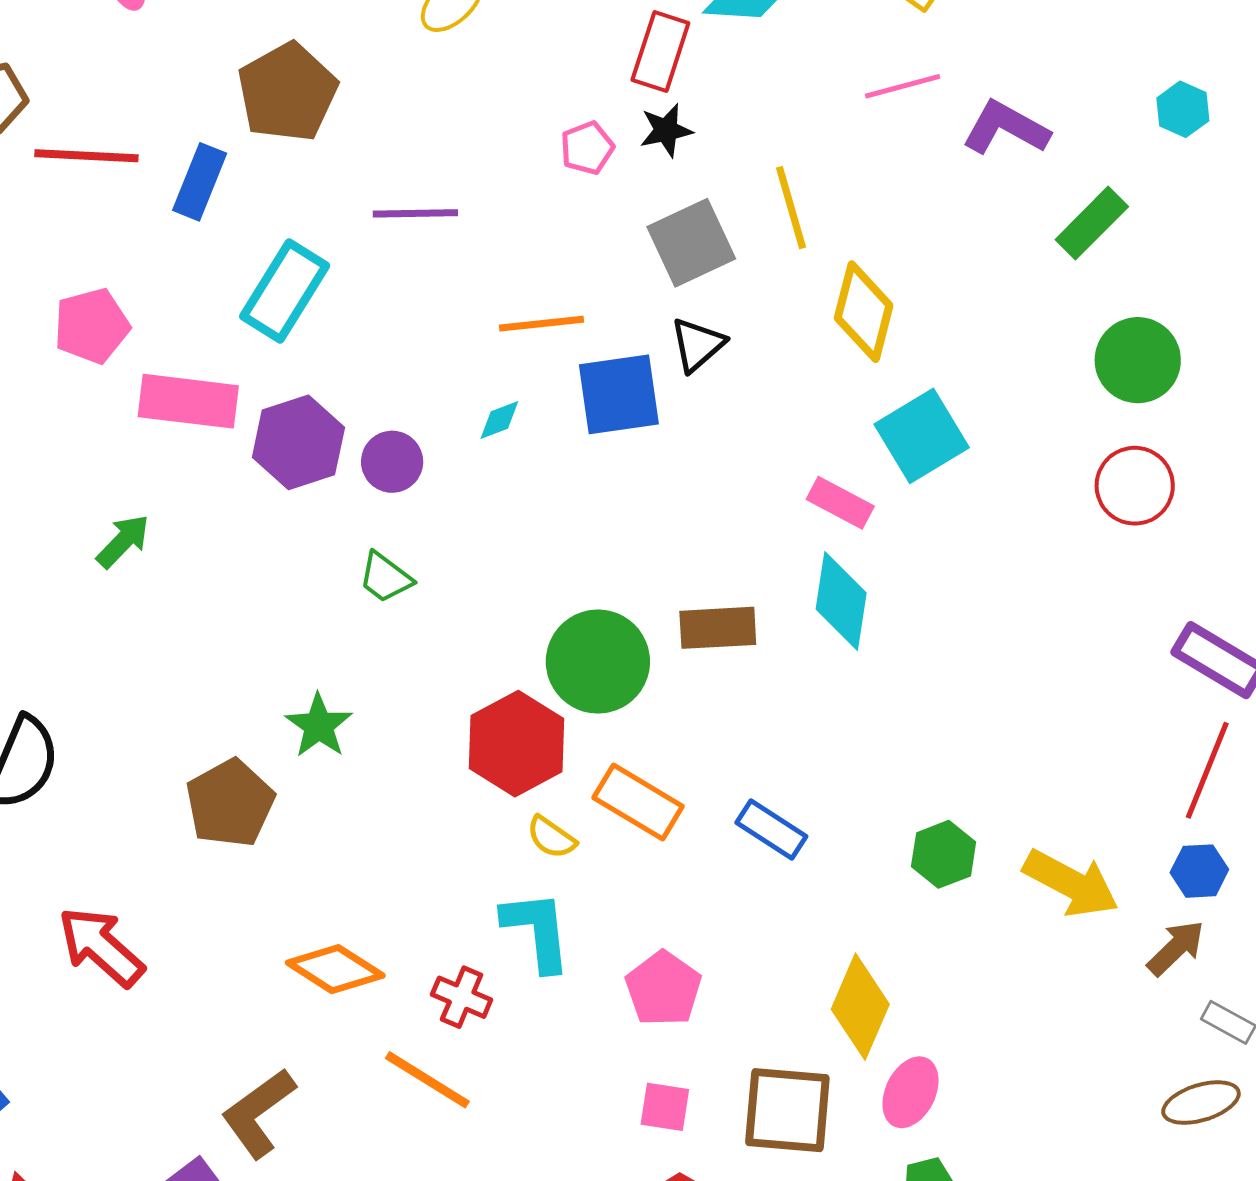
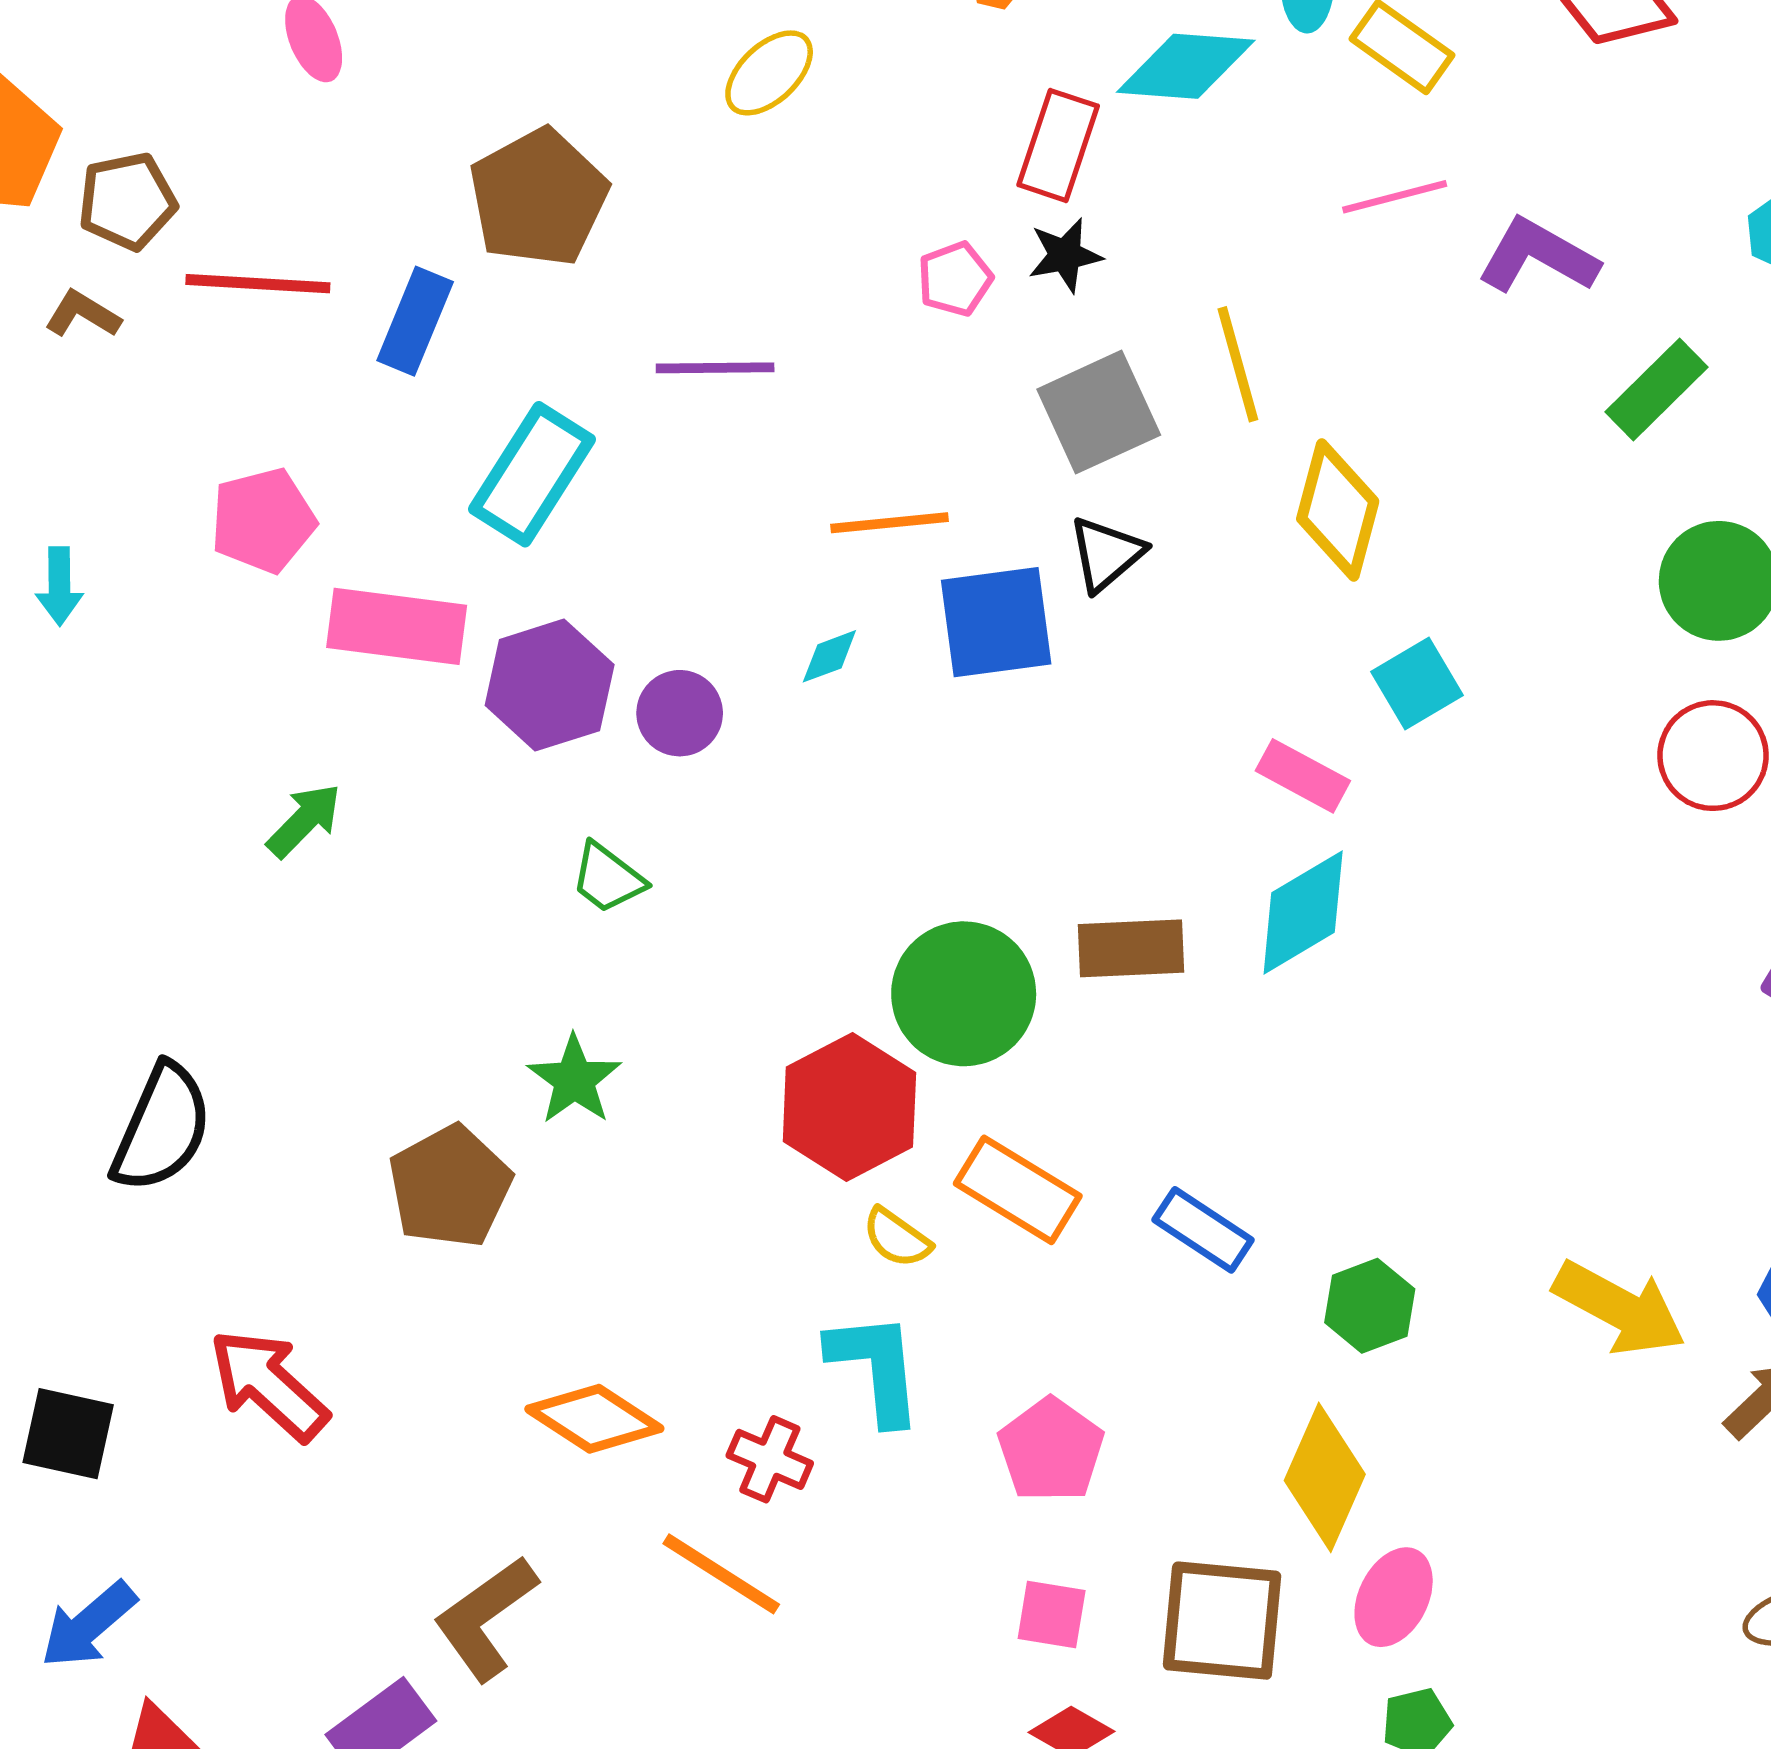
cyan square: (922, 436) -> (1417, 684), size x0.7
green trapezoid: (385, 578) -> (608, 878), moved
cyan diamond: (841, 601) -> (1303, 912), turned 50
green hexagon: (944, 854) -> (1370, 1306), moved

